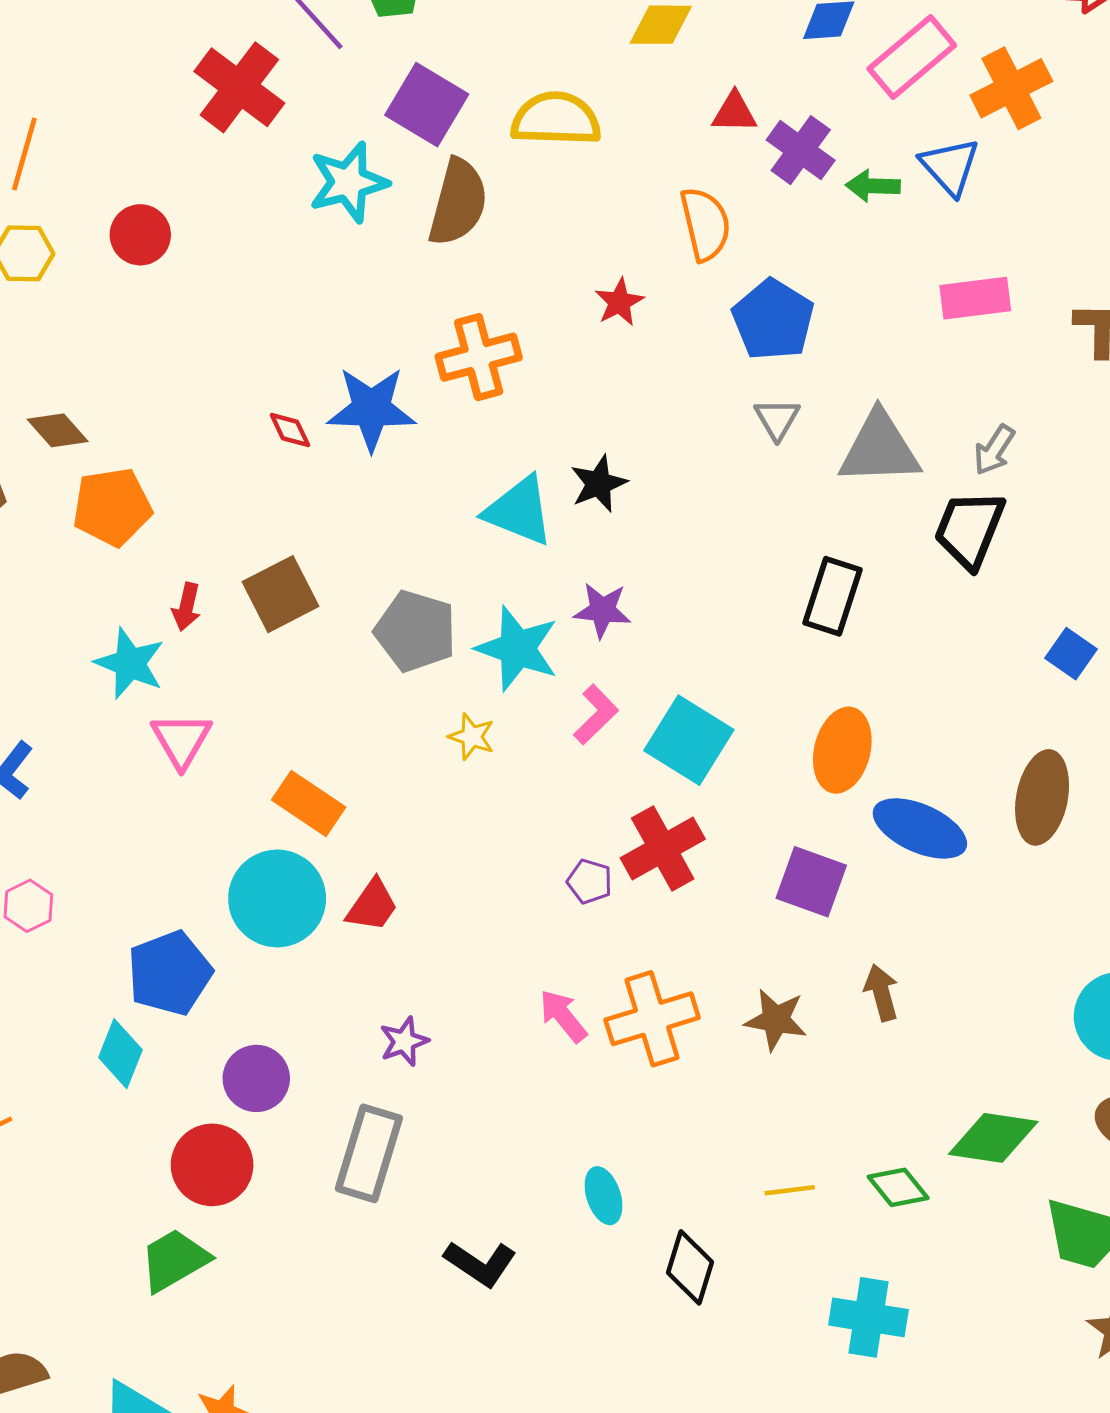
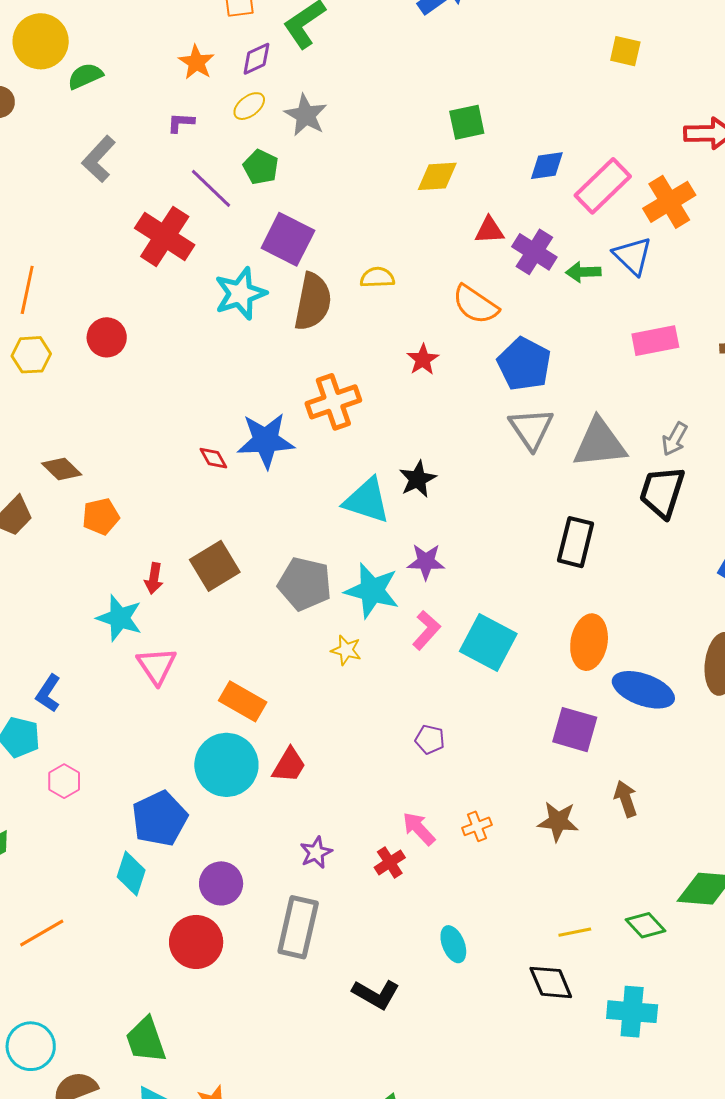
yellow semicircle: (556, 119) -> (377, 277), moved, size x0.6
orange semicircle: (705, 224) -> (475, 305), turned 141
gray triangle: (777, 419) -> (531, 429), size x1.5
orange pentagon: (112, 507) -> (101, 517), size x0.7
red cross: (663, 849) -> (390, 862), moved, size x0.6
orange cross: (652, 1019) -> (477, 826), size x0.5
green trapezoid: (174, 1260) -> (146, 1040), moved, turned -75
black diamond: (690, 1267) -> (551, 982), moved, turned -36

